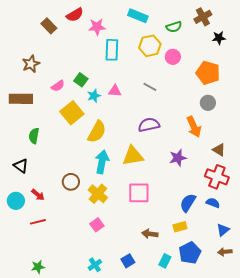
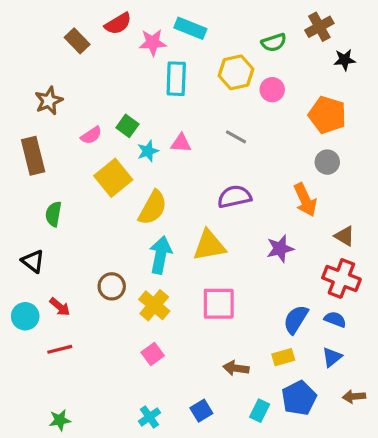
cyan rectangle: (138, 16) -> (190, 28), moved
brown rectangle: (21, 99) -> (33, 156), turned 75
blue triangle: (223, 230) -> (332, 357), moved

